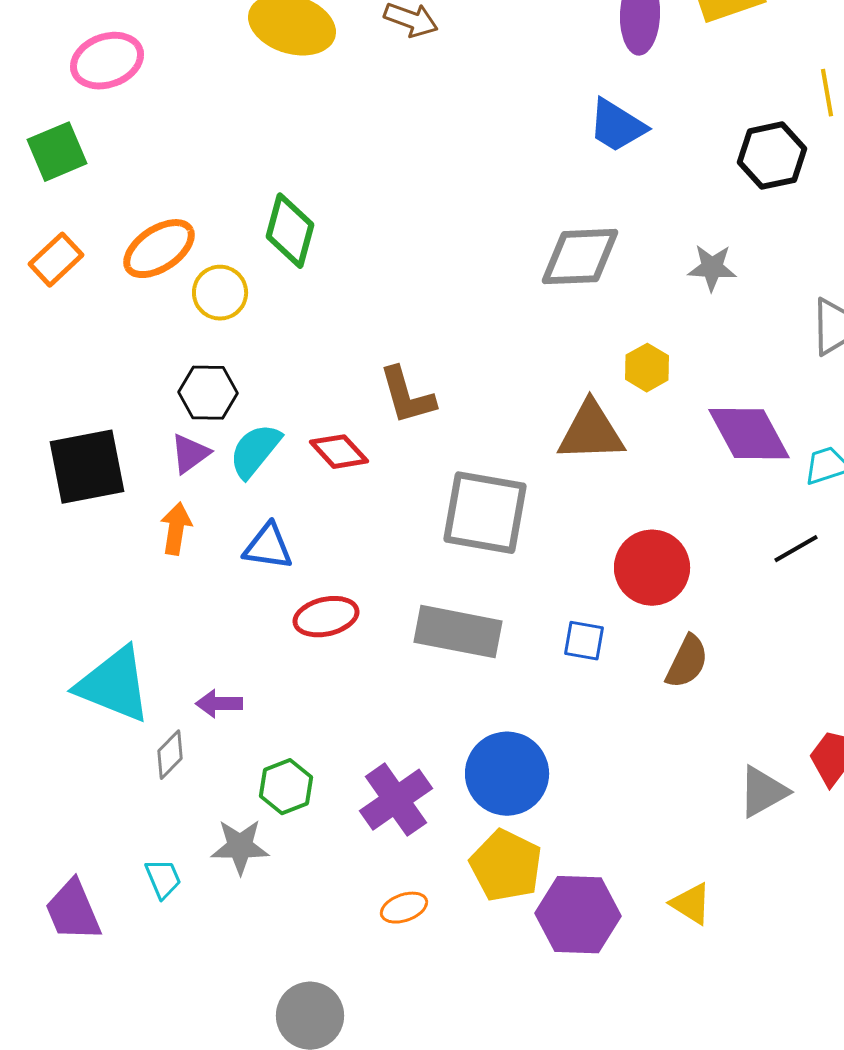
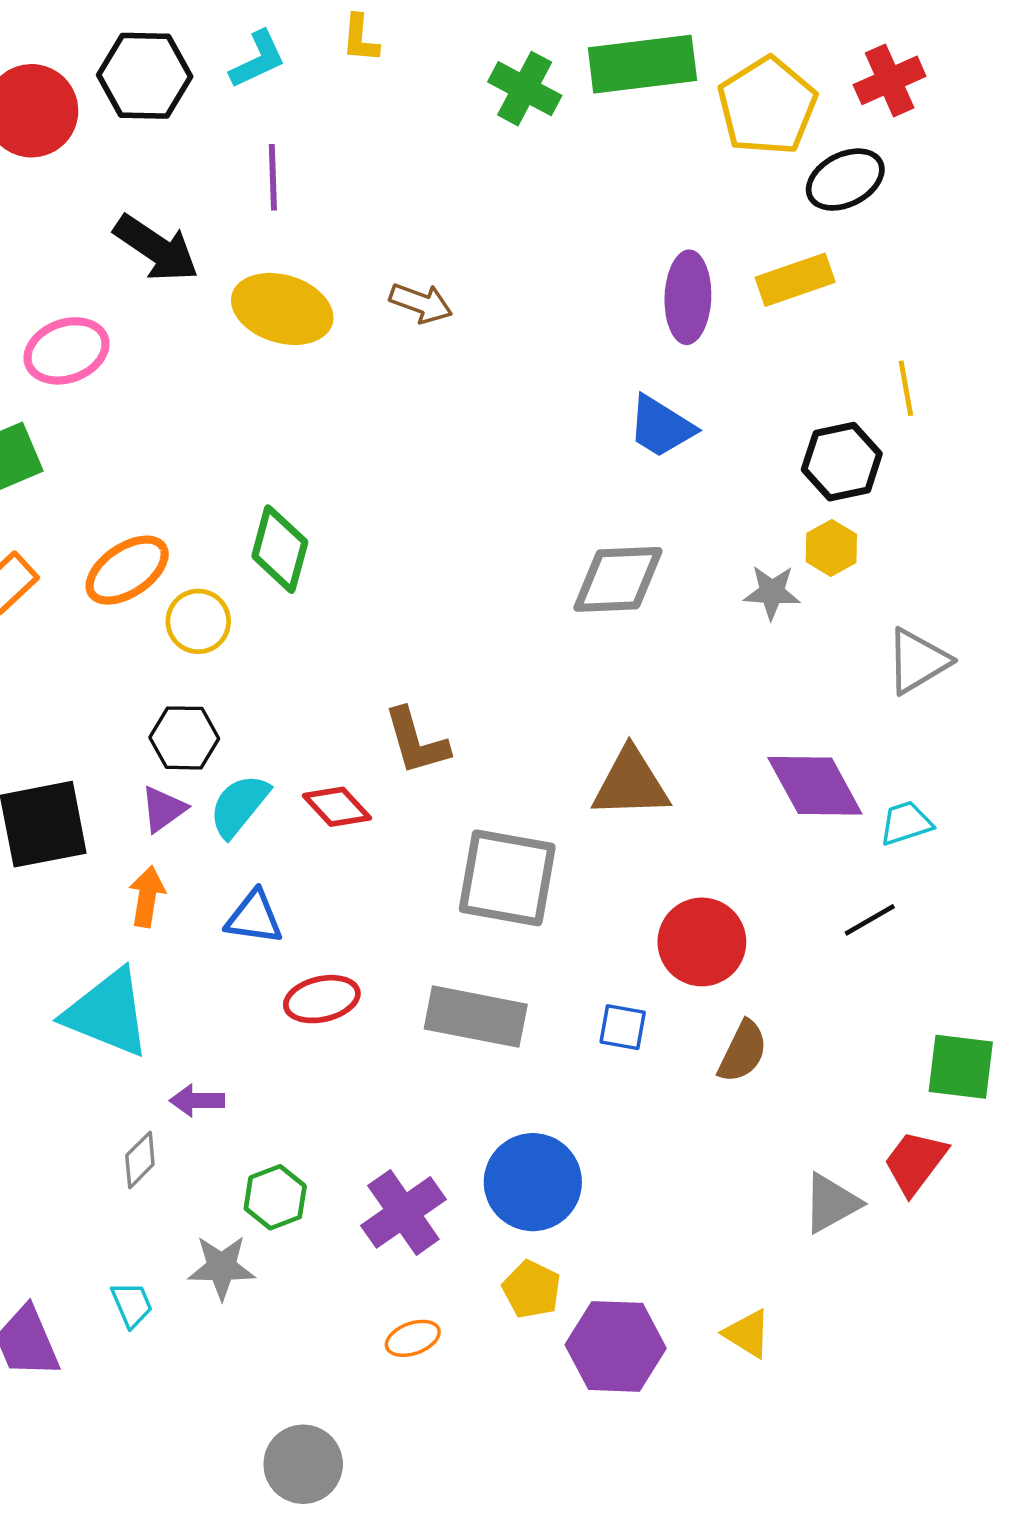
yellow hexagon: (647, 368) -> (831, 548), moved
cyan triangle: (114, 685) -> (107, 1013), moved
yellow pentagon: (506, 866) -> (532, 1289), size x0.7

